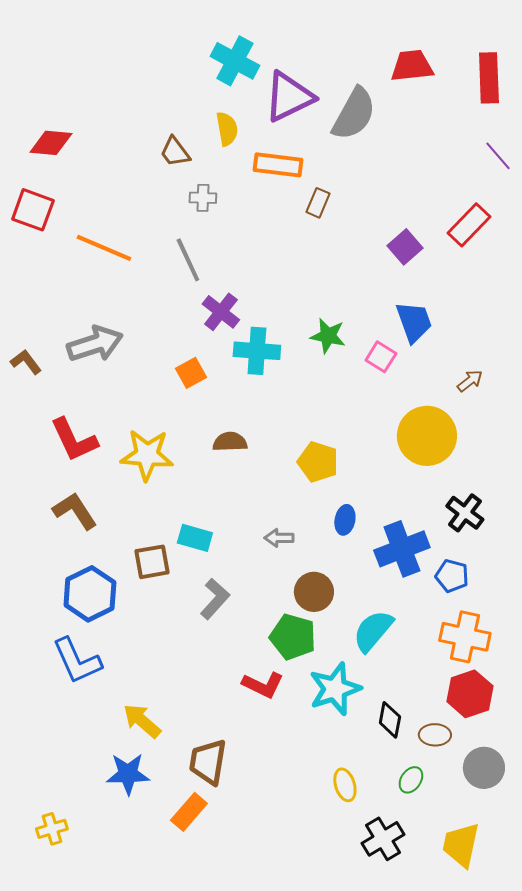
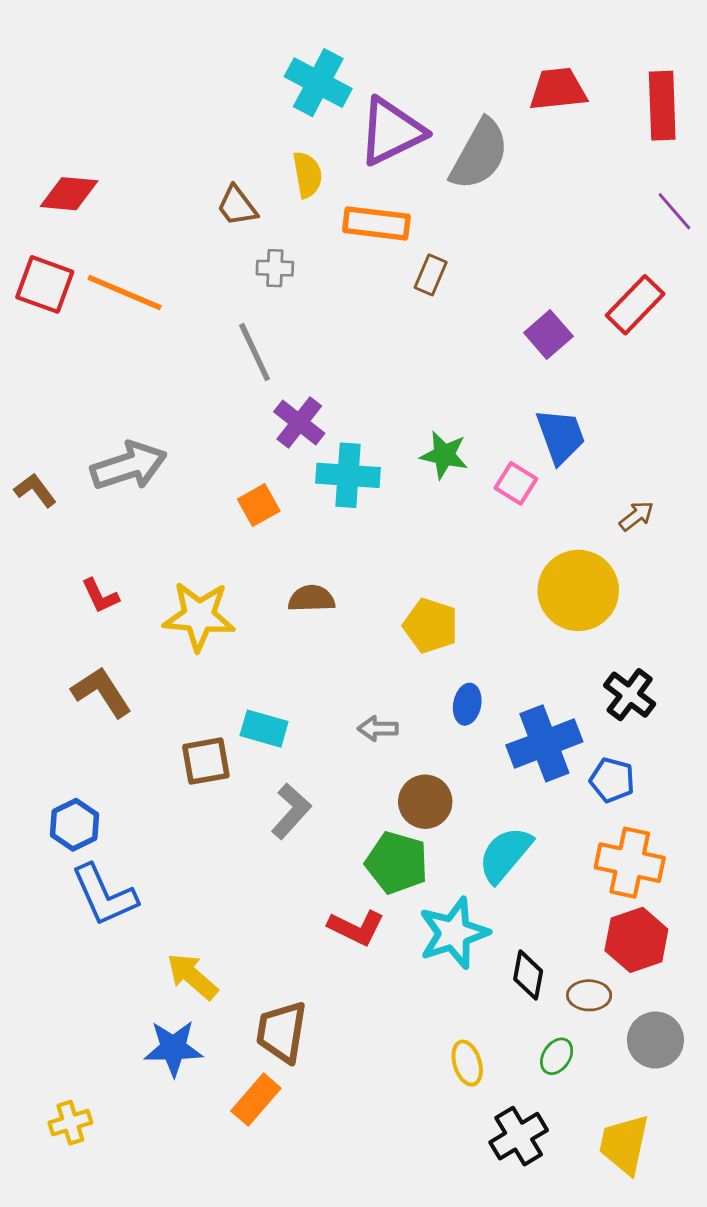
orange line: (104, 248) -> (125, 293), moved
red L-shape: (74, 440) -> (100, 596), size x0.6
blue hexagon: (90, 594) -> (74, 825), moved, size x0.7

